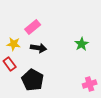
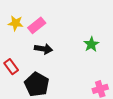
yellow star: (14, 44) -> (16, 23), moved

